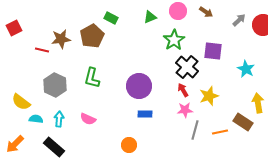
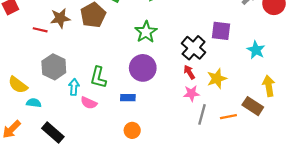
green star: (174, 40) -> (146, 32), moved
green L-shape: (92, 78) -> (98, 77), moved
blue rectangle: (145, 114) -> (128, 98), moved
cyan arrow: (59, 119) -> (74, 87), moved

